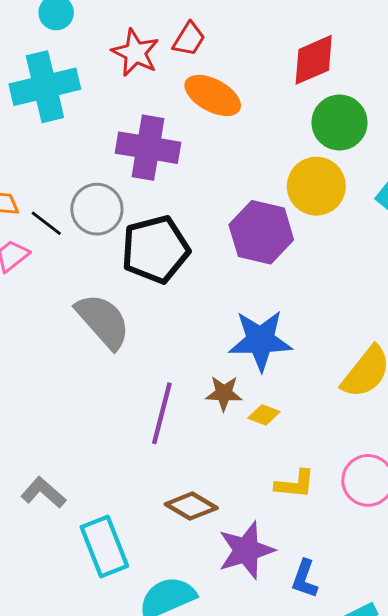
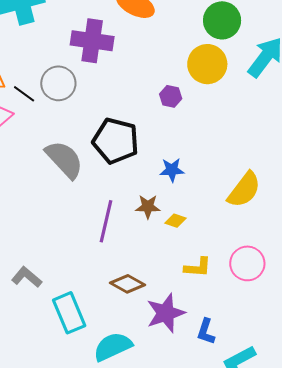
purple hexagon: (261, 232) -> (171, 96), size x0.5
black pentagon: (155, 249) -> (116, 141), moved, turned 30
blue star: (260, 340) -> (172, 170), size x0.6

